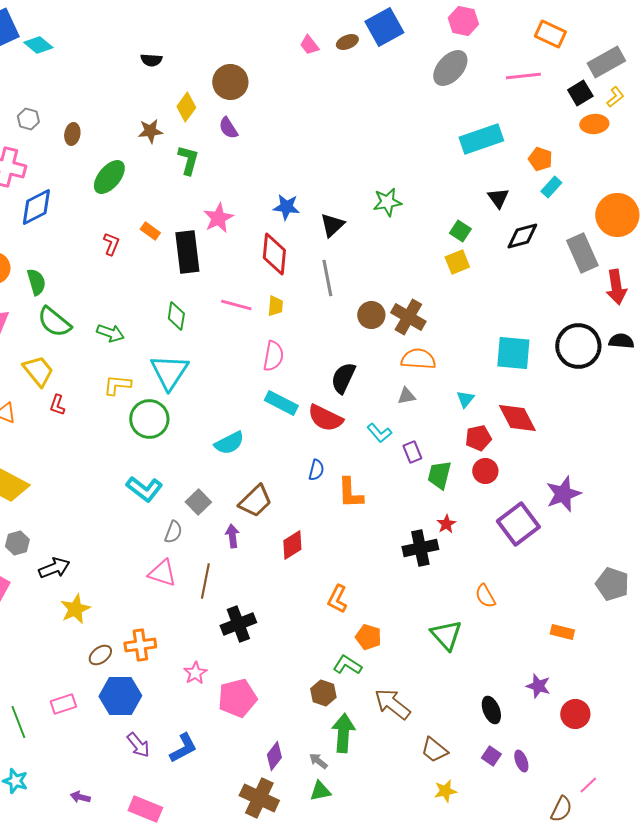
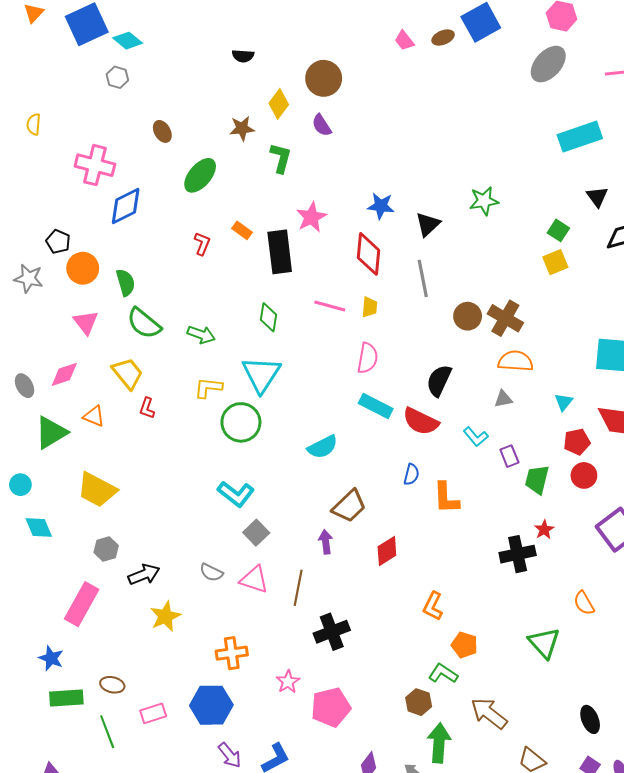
gray hexagon: (28, 119) -> (117, 77), moved
brown ellipse: (72, 134) -> (162, 131), turned -40
gray square: (198, 502) -> (256, 533), moved
gray semicircle: (173, 532) -> (211, 572), moved, turned 95
brown ellipse: (100, 655) -> (112, 685), moved, turned 50

